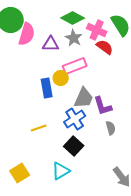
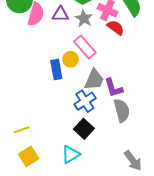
purple triangle: (51, 44) -> (60, 14), moved
pink rectangle: (75, 66) -> (85, 47), turned 70
yellow line: (39, 128) -> (21, 130), moved
gray semicircle: (111, 128) -> (122, 110), size x1.6

